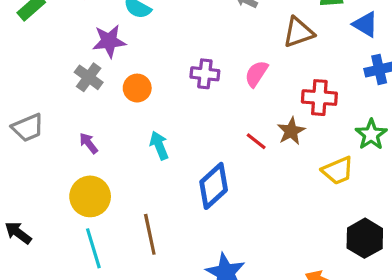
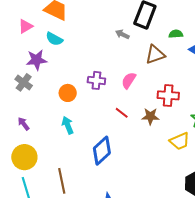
orange circle: (137, 88) -> (68, 93), moved
brown star: (291, 131) -> (150, 116), turned 30
red line: (256, 141) -> (122, 113), moved

